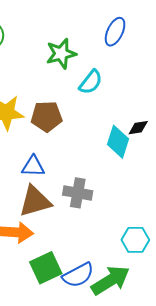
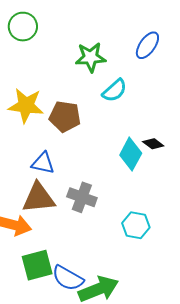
black diamond: (138, 128) -> (153, 144), turned 35
cyan hexagon: (135, 240) -> (136, 225), moved
blue semicircle: (78, 275) -> (68, 278), turned 48

